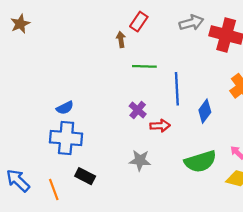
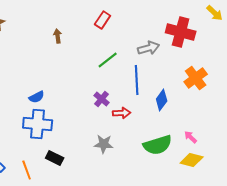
gray arrow: (191, 23) -> (149, 48), moved
brown arrow: (121, 39) -> (58, 36), moved
green line: (144, 66) -> (108, 60), turned -40

